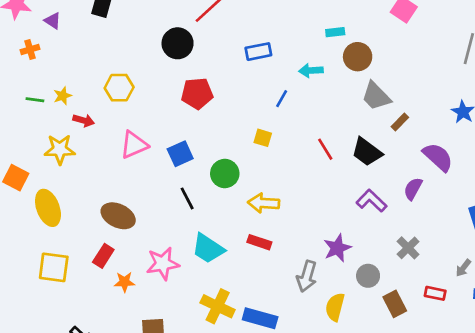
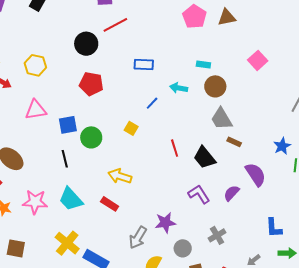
brown rectangle: (400, 122) -> (234, 142), turned 56
green circle: (225, 174) -> (91, 137), moved

